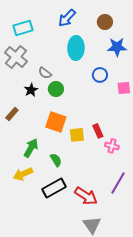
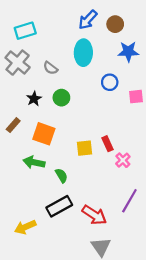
blue arrow: (67, 18) -> (88, 20), moved
gray semicircle: (45, 73) -> (50, 68), moved
orange square: (56, 122) -> (44, 134), moved
pink cross: (112, 146) -> (123, 160), turned 32
green arrow: (31, 148) -> (34, 162), turned -108
yellow arrow: (23, 174) -> (25, 227), moved

